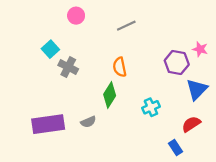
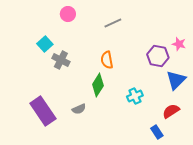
purple rectangle: (48, 124) -> (43, 111), turned 64

